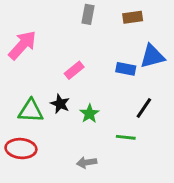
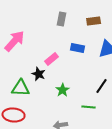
blue rectangle: (126, 69) -> (78, 48), moved
black star: (60, 104) -> (39, 74), moved

